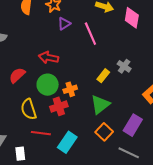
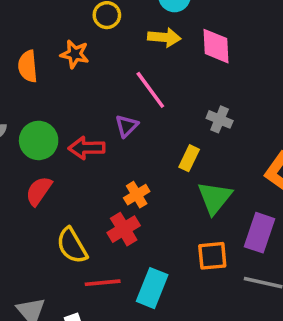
purple triangle: (64, 24) -> (127, 126), moved
gray cross: (124, 66) -> (220, 119), moved
green circle: (48, 85) -> (39, 140), moved
green triangle: (100, 105) -> (215, 198), moved
orange square: (104, 132) -> (212, 256), turned -36

